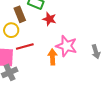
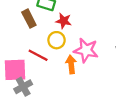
yellow circle: (11, 30) -> (57, 40), moved
red line: (25, 47) -> (38, 55), turned 48

